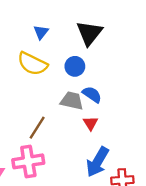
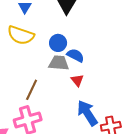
blue circle: (75, 66) -> (58, 43), moved
blue arrow: (97, 162) -> (87, 113), turned 124

